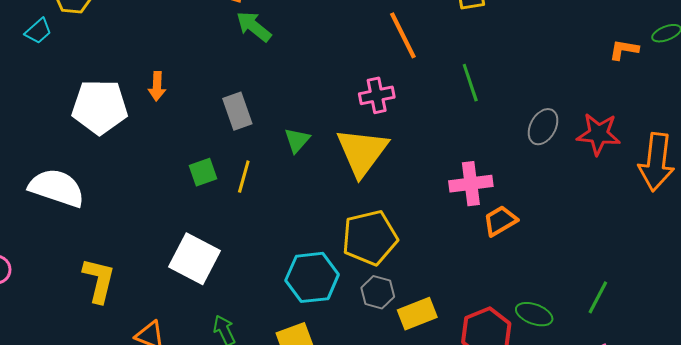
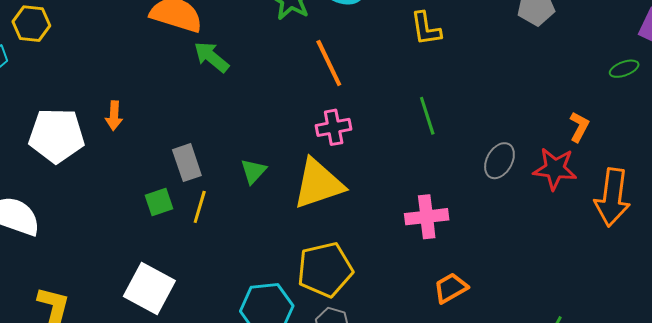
orange line: (403, 35) -> (329, 63), moved
orange L-shape: (624, 50) -> (579, 127), moved, turned 108
gray rectangle: (237, 111) -> (187, 163), moved
yellow triangle: (362, 152) -> (318, 184), turned 34
orange trapezoid: (500, 221) -> (451, 288), moved

